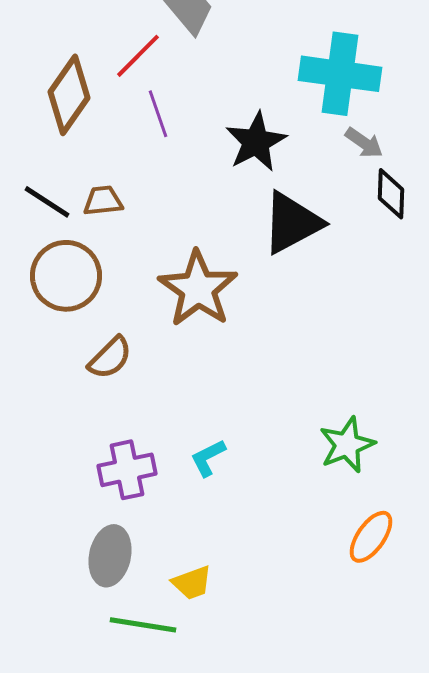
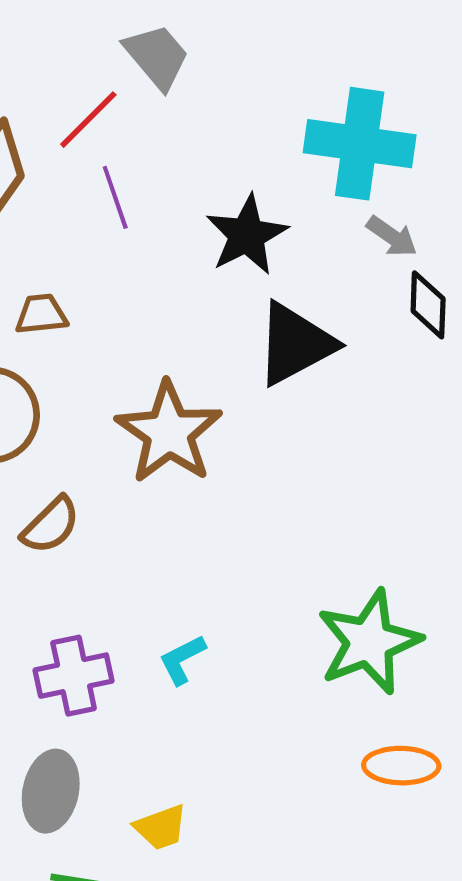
green star: (347, 445) -> (369, 642), size x1.4
orange ellipse: (371, 537) -> (401, 766), turned 56

